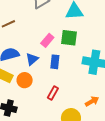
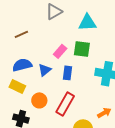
orange circle: (25, 80) -> (39, 100), moved
red rectangle: (53, 93) -> (65, 104), size x1.6

